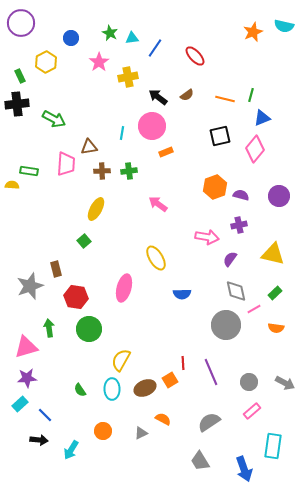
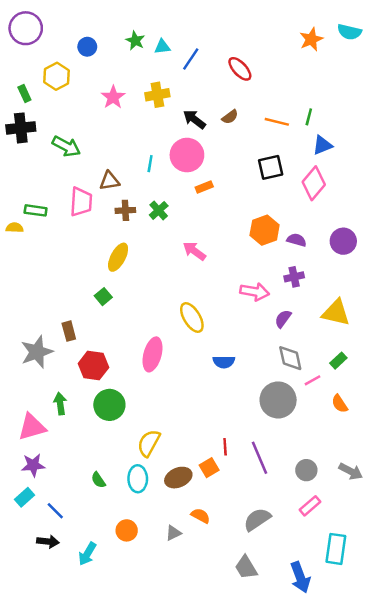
pink star: (99, 62) -> (113, 97), moved
green cross: (129, 171) -> (159, 210), turned -35
orange semicircle: (276, 328) -> (340, 404), turned 49

